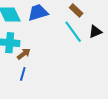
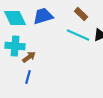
cyan line: (73, 32) -> (78, 35), turned -30

